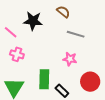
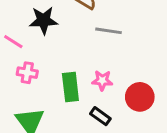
pink star: (70, 59) -> (102, 80), moved
green rectangle: (44, 79) -> (70, 87), moved

